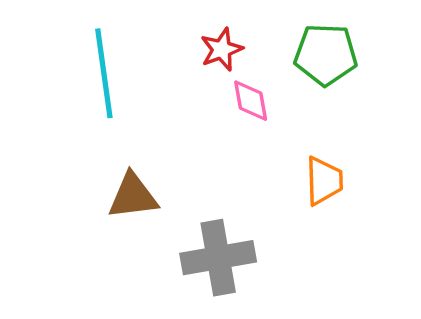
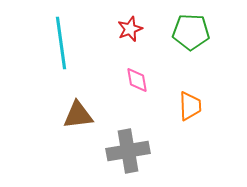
pink diamond: (251, 101) -> (137, 80), moved

